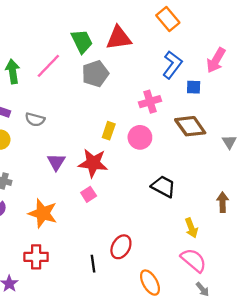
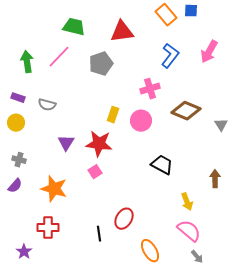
green trapezoid: (82, 41) -> (74, 27), moved, turned -50
blue square: (194, 87) -> (191, 11), moved
brown diamond: (190, 126) -> (186, 111), turned -32

